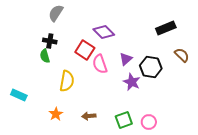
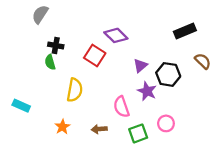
gray semicircle: (56, 13) -> (40, 14), moved
pink semicircle: (100, 64) -> (121, 107), moved
pink circle: (149, 122) -> (166, 123), moved

